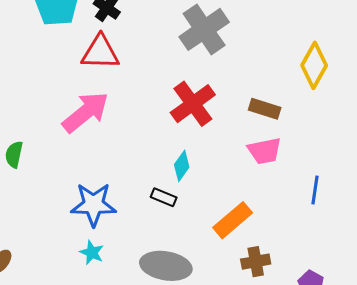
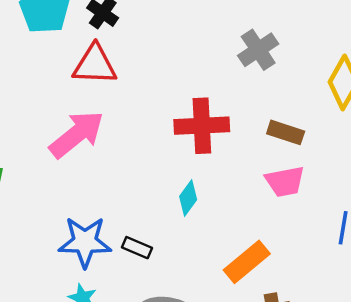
gray cross: (204, 29) -> (258, 50), moved, size x0.7
red cross: (193, 104) -> (202, 126), turned 33
black rectangle: (164, 197) -> (137, 248), moved

